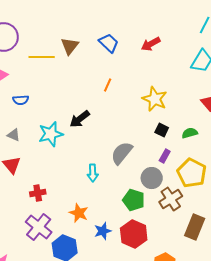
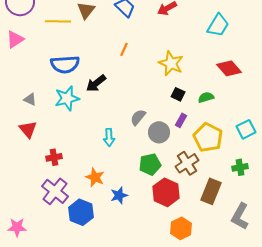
blue semicircle: (21, 100) -> (65, 64), moved, size x1.8
gray semicircle: (122, 153) -> (138, 117), size x0.7
gray circle: (152, 178) -> (159, 132), moved
green pentagon: (134, 200) -> (150, 164), turned -30
red hexagon: (134, 234) -> (166, 192), moved

